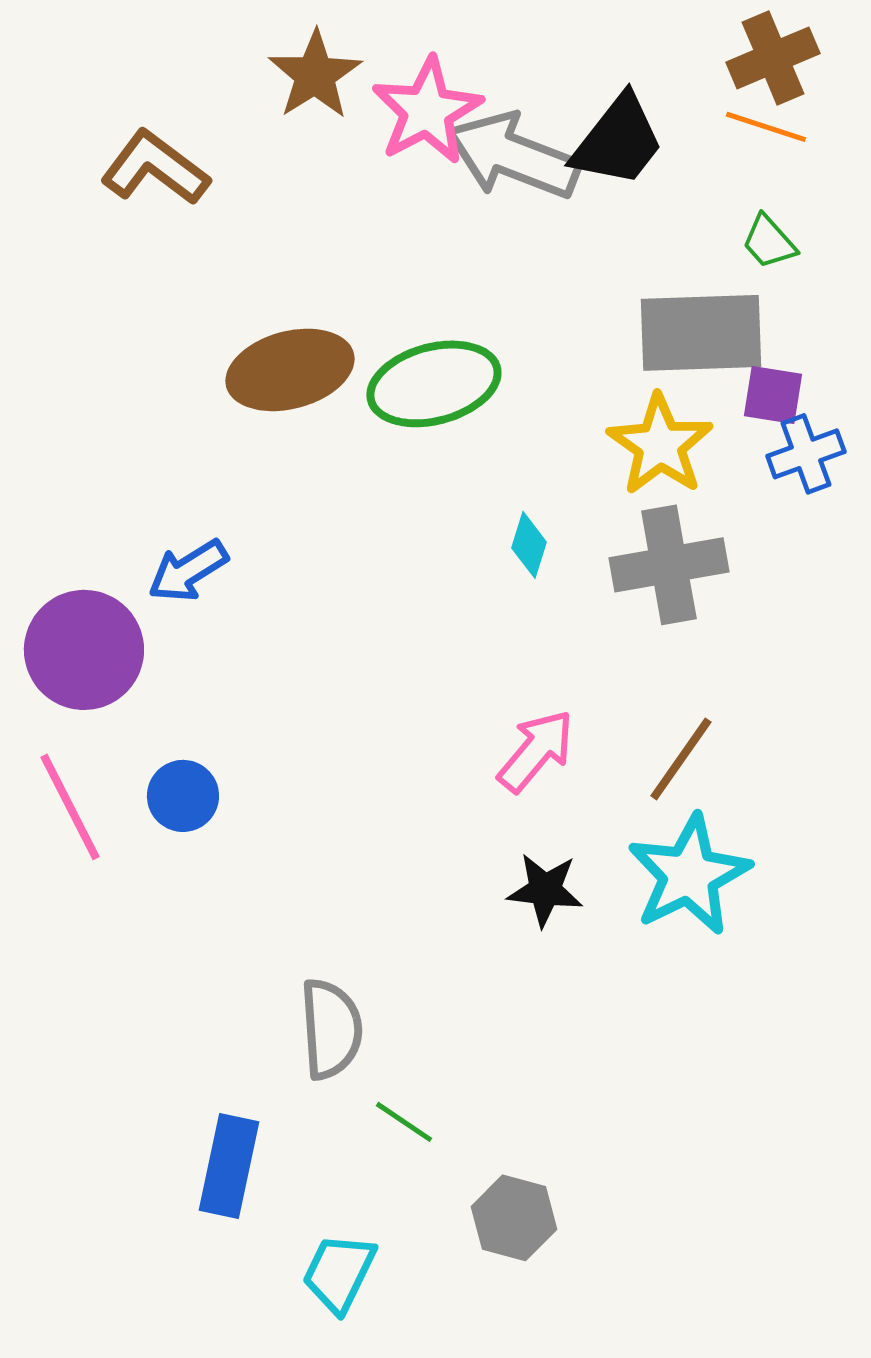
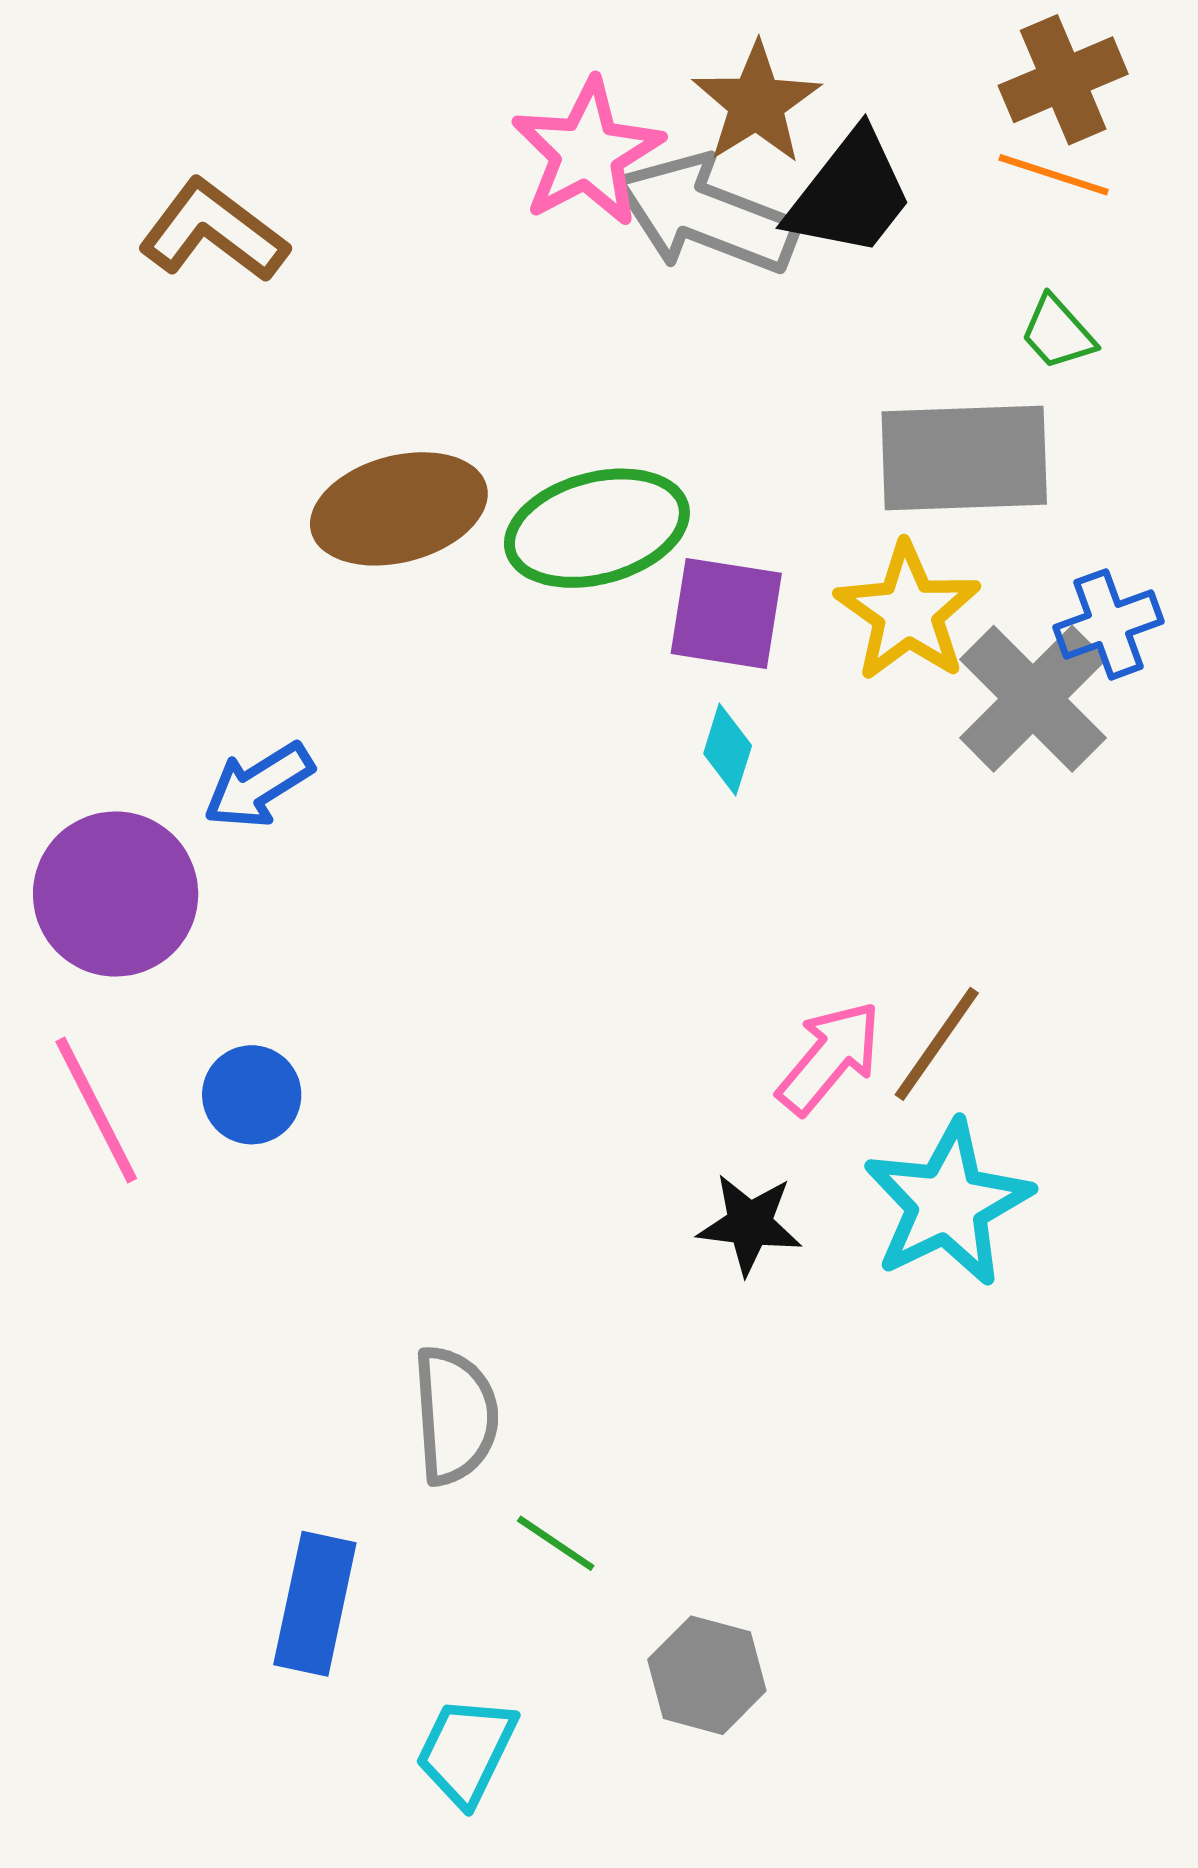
brown star: (315, 75) -> (756, 103), moved
purple square: (773, 395) -> (726, 613), moved, size x1.4
gray cross: (669, 565) -> (1033, 699), moved, turned -35
pink arrow: (536, 751) -> (829, 1058), moved

